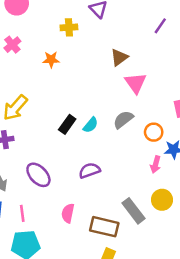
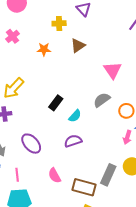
brown triangle: (119, 57) -> (78, 46), moved
cyan semicircle: (91, 125) -> (75, 116), moved
gray rectangle: (133, 211) -> (108, 175), turned 60
pink semicircle: (68, 213) -> (55, 176), turned -42

